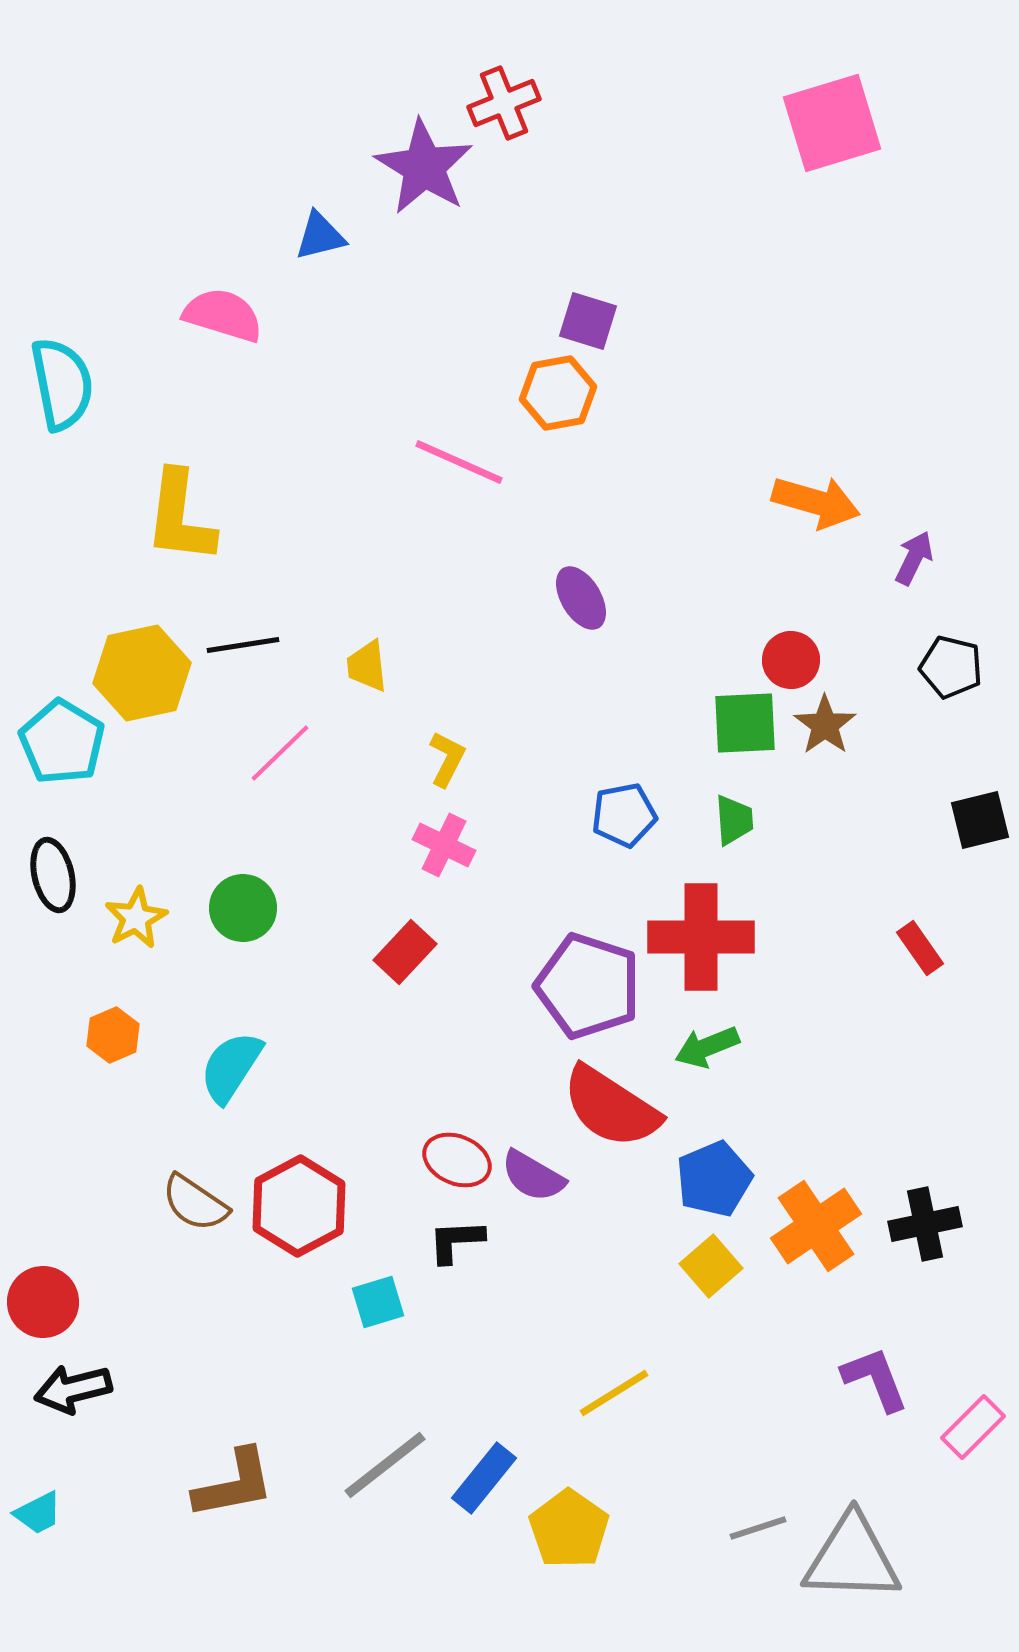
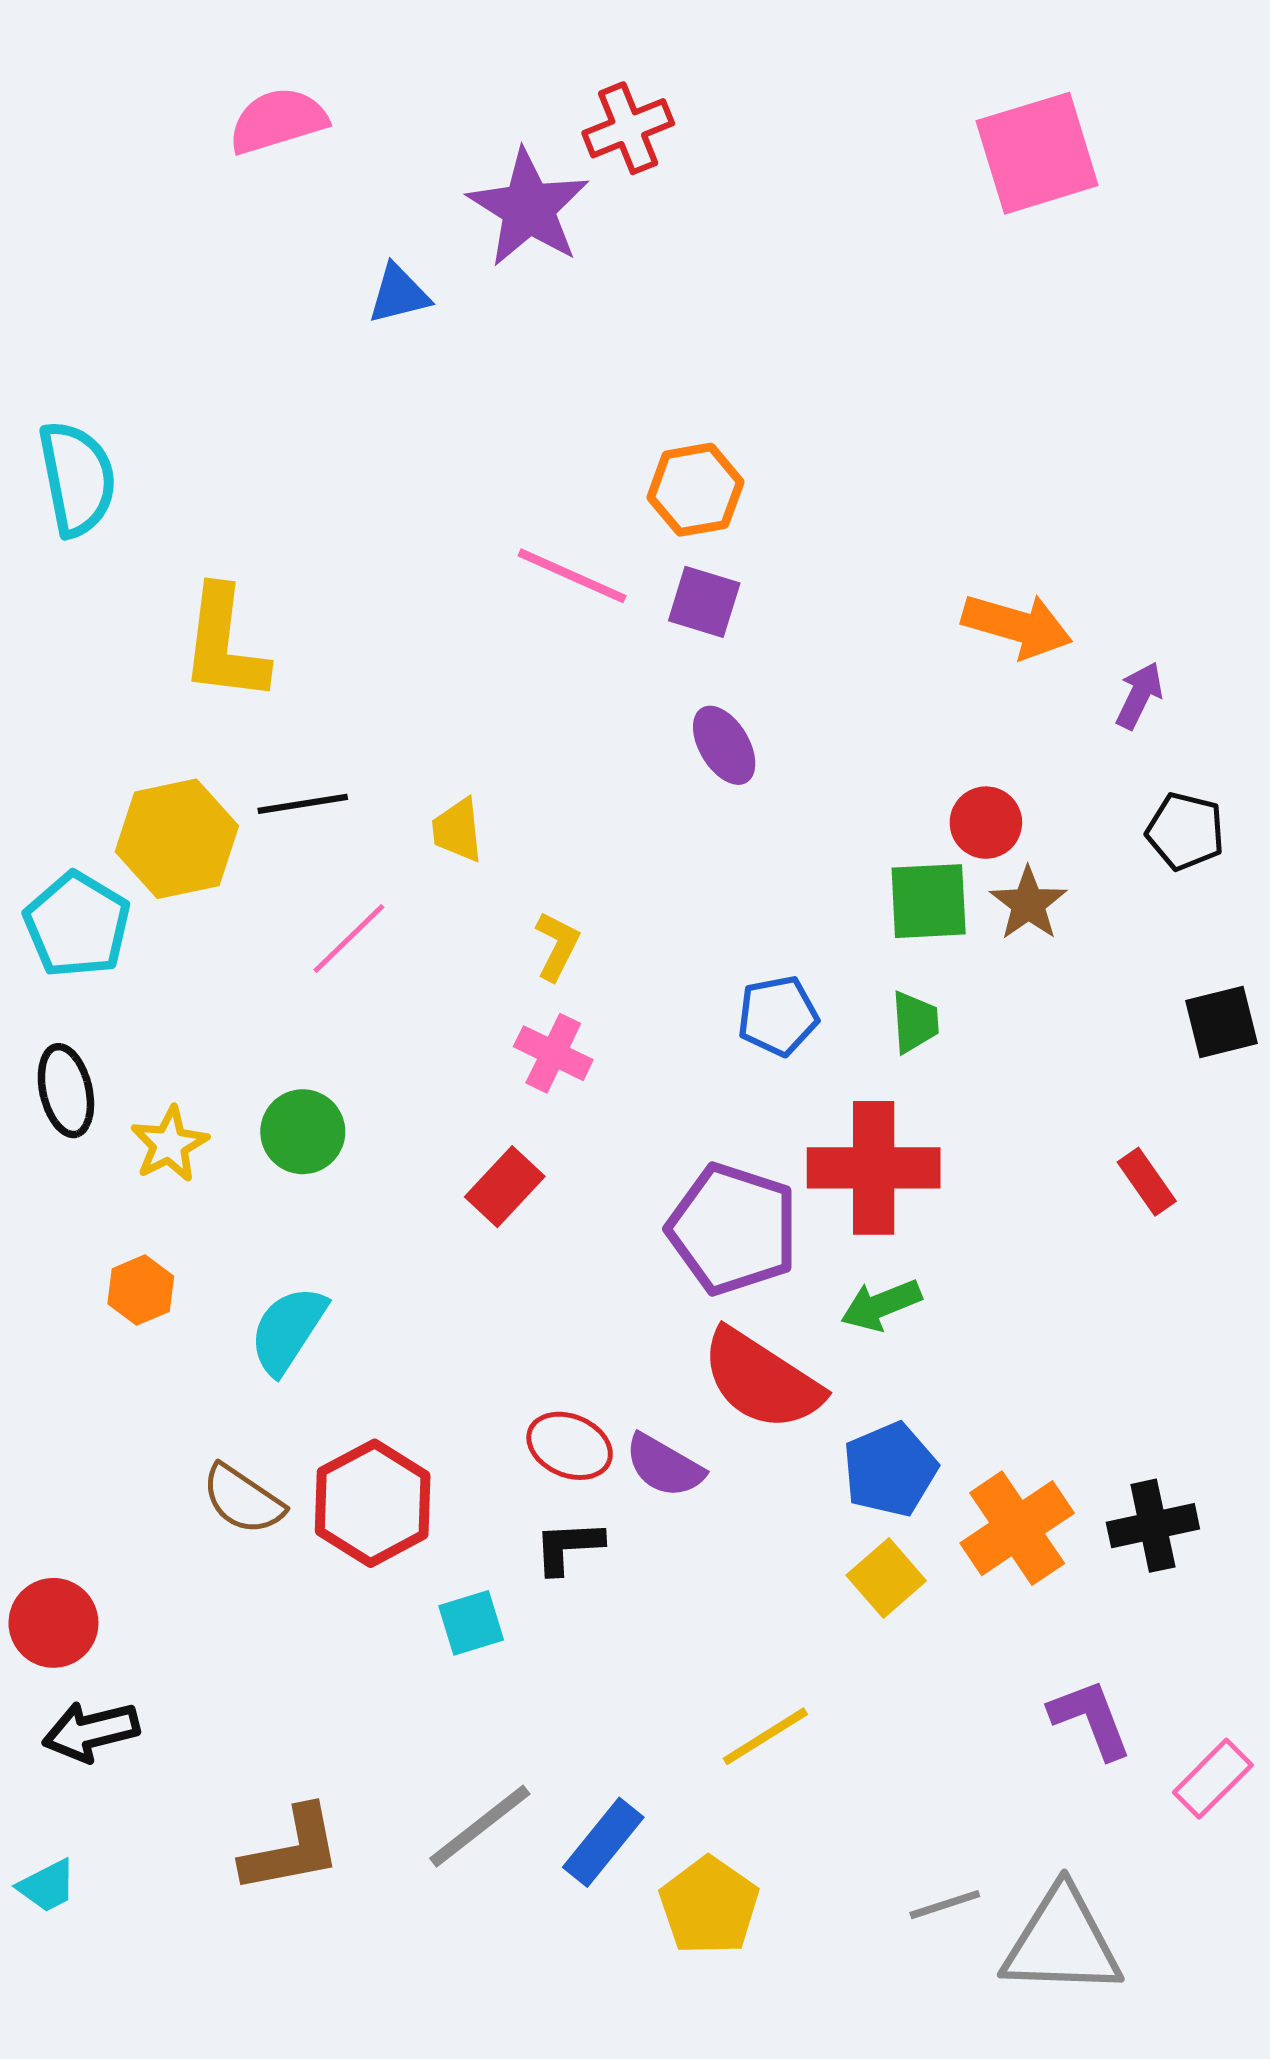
pink semicircle: (223, 315) -> (278, 121), moved, turned -34
purple square: (588, 321) -> (704, 602), moved

